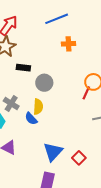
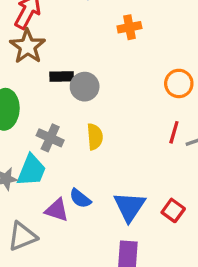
gray circle: (44, 83) -> (85, 87), moved
red line: (86, 93) -> (174, 132), moved
blue semicircle: (31, 119) -> (80, 198), moved

